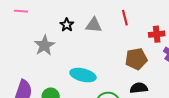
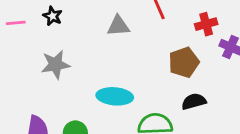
black star: (67, 25) -> (53, 16), moved
gray star: (44, 45) -> (55, 65), turned 30

